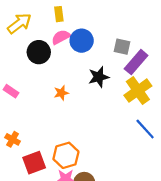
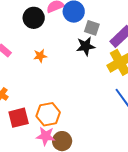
gray square: (122, 47) -> (92, 28), moved
orange star: (61, 93) -> (40, 56), moved

